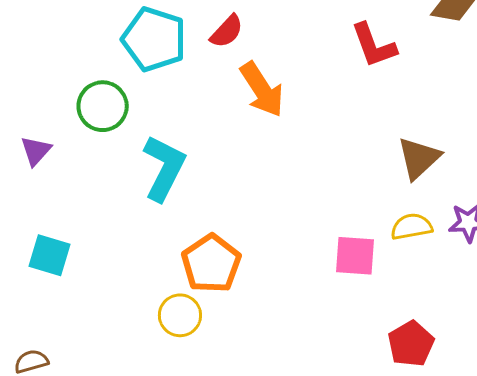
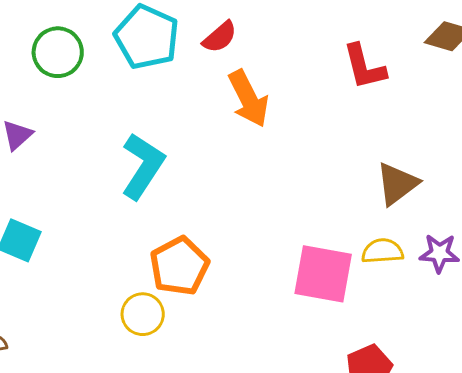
green circle: (103, 106) -> (58, 52), moved
pink square: (355, 256) -> (323, 274), size x1.4

